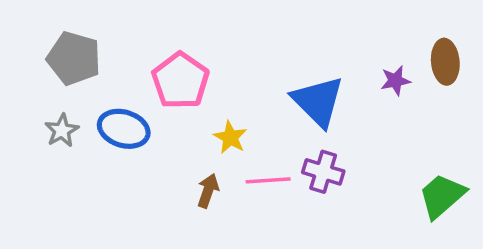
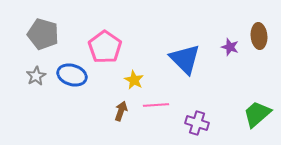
purple star: (395, 81) -> (230, 47), turned 30
purple cross: (323, 172) -> (197, 123), moved

